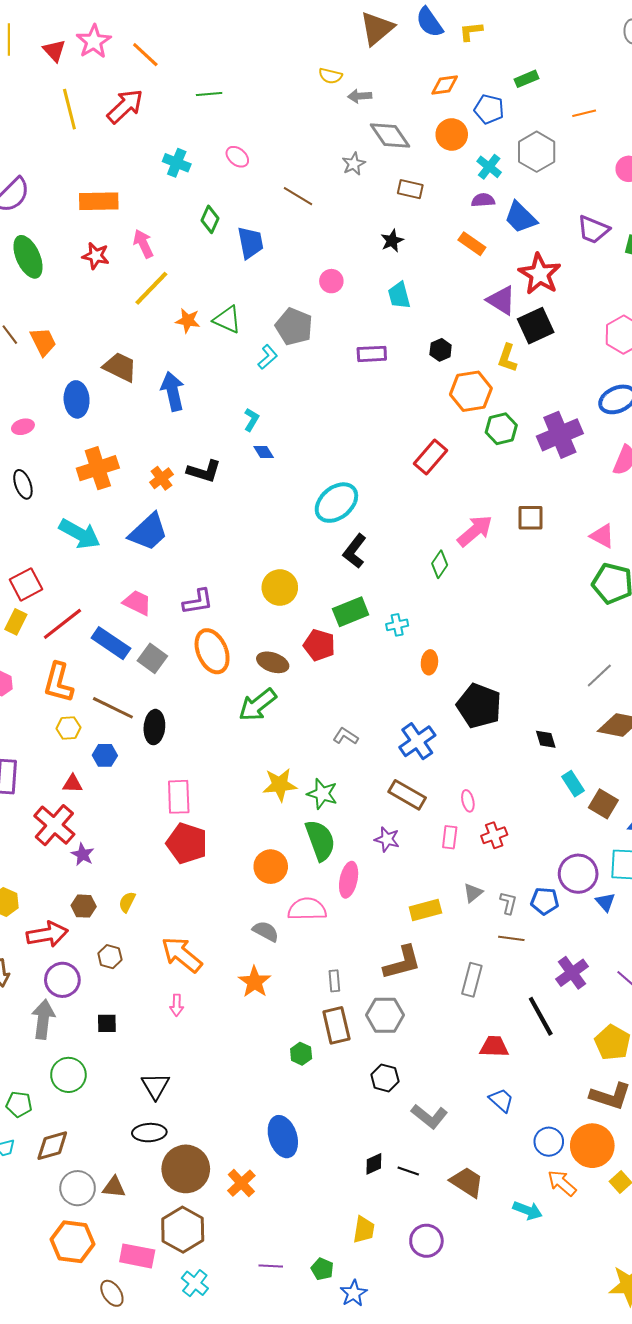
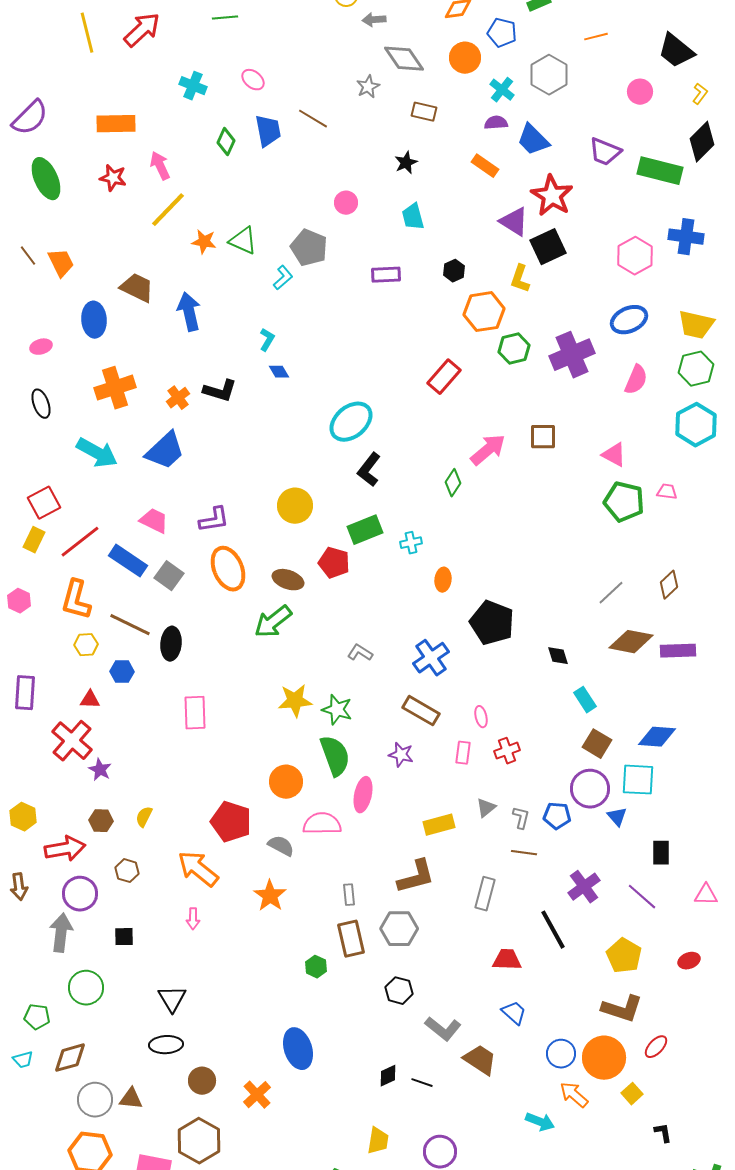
blue trapezoid: (250, 243) -> (268, 131), moved
brown square: (603, 804) -> (597, 744), moved
red pentagon: (187, 843) -> (231, 822), moved
brown circle: (186, 1169) -> (202, 1081), size x0.6
brown trapezoid: (467, 1182) -> (480, 1060), moved

